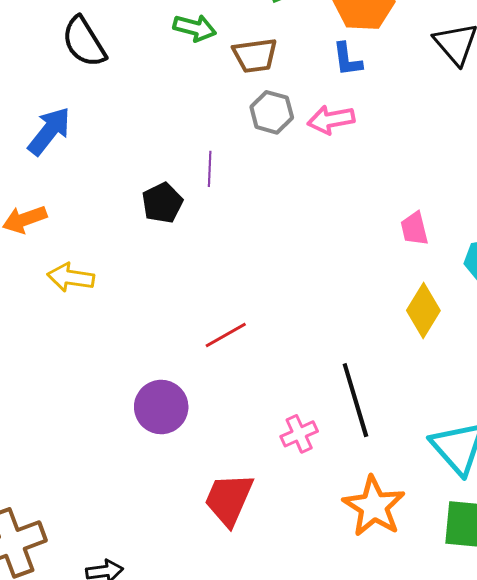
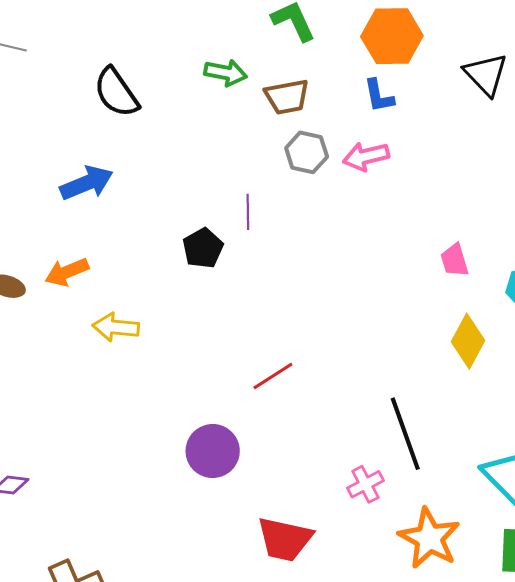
blue arrow: (49, 131) -> (87, 183), turned 32
pink cross: (299, 434) -> (365, 484), moved
red trapezoid: (229, 499) -> (285, 539), turned -98

